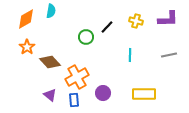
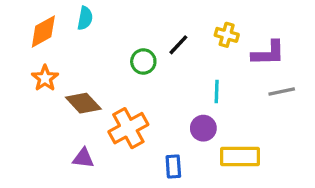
purple L-shape: (168, 19) -> (268, 53), moved
purple circle: (103, 93) -> (203, 128), moved
purple triangle: (50, 95) -> (83, 158), turned -32
blue rectangle: (74, 100) -> (173, 167), moved

